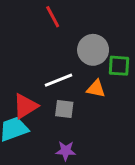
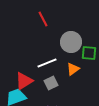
orange triangle: (96, 89) -> (73, 69), turned -48
gray square: (64, 109) -> (51, 83), turned -32

